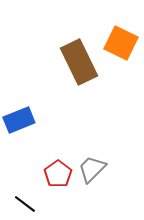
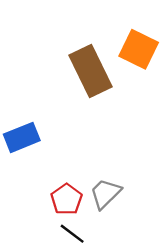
black line: (25, 204) -> (72, 234), moved

